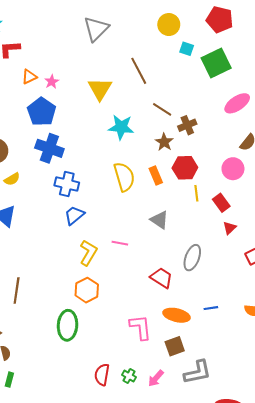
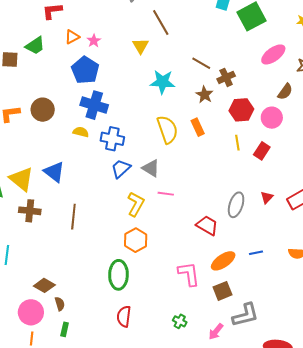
brown line: (139, 71) -> (161, 23), moved
yellow triangle: (100, 89) -> (141, 46), size x0.7
red hexagon: (185, 168) -> (241, 110), moved
yellow semicircle: (12, 179) -> (81, 132), moved, turned -133
red rectangle: (221, 203) -> (262, 151), turned 72
gray triangle: (159, 220) -> (151, 168), moved
red triangle: (230, 228) -> (267, 197), moved
brown line: (17, 291) -> (73, 217), moved
orange ellipse: (177, 315) -> (223, 261), turned -45
red semicircle: (102, 375) -> (124, 316), moved
pink arrow: (156, 378) -> (216, 332), moved

